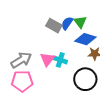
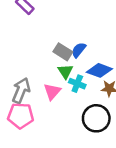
green triangle: (80, 22) -> (65, 71), moved
gray arrow: (21, 60) -> (21, 90), turned -40
cyan cross: (60, 60) -> (77, 84), moved

